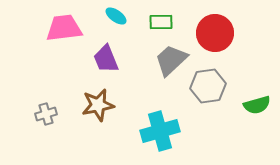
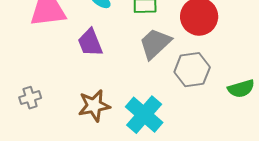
brown star: (98, 105) -> (94, 106), moved
cyan cross: (160, 131) -> (144, 115), turned -33

